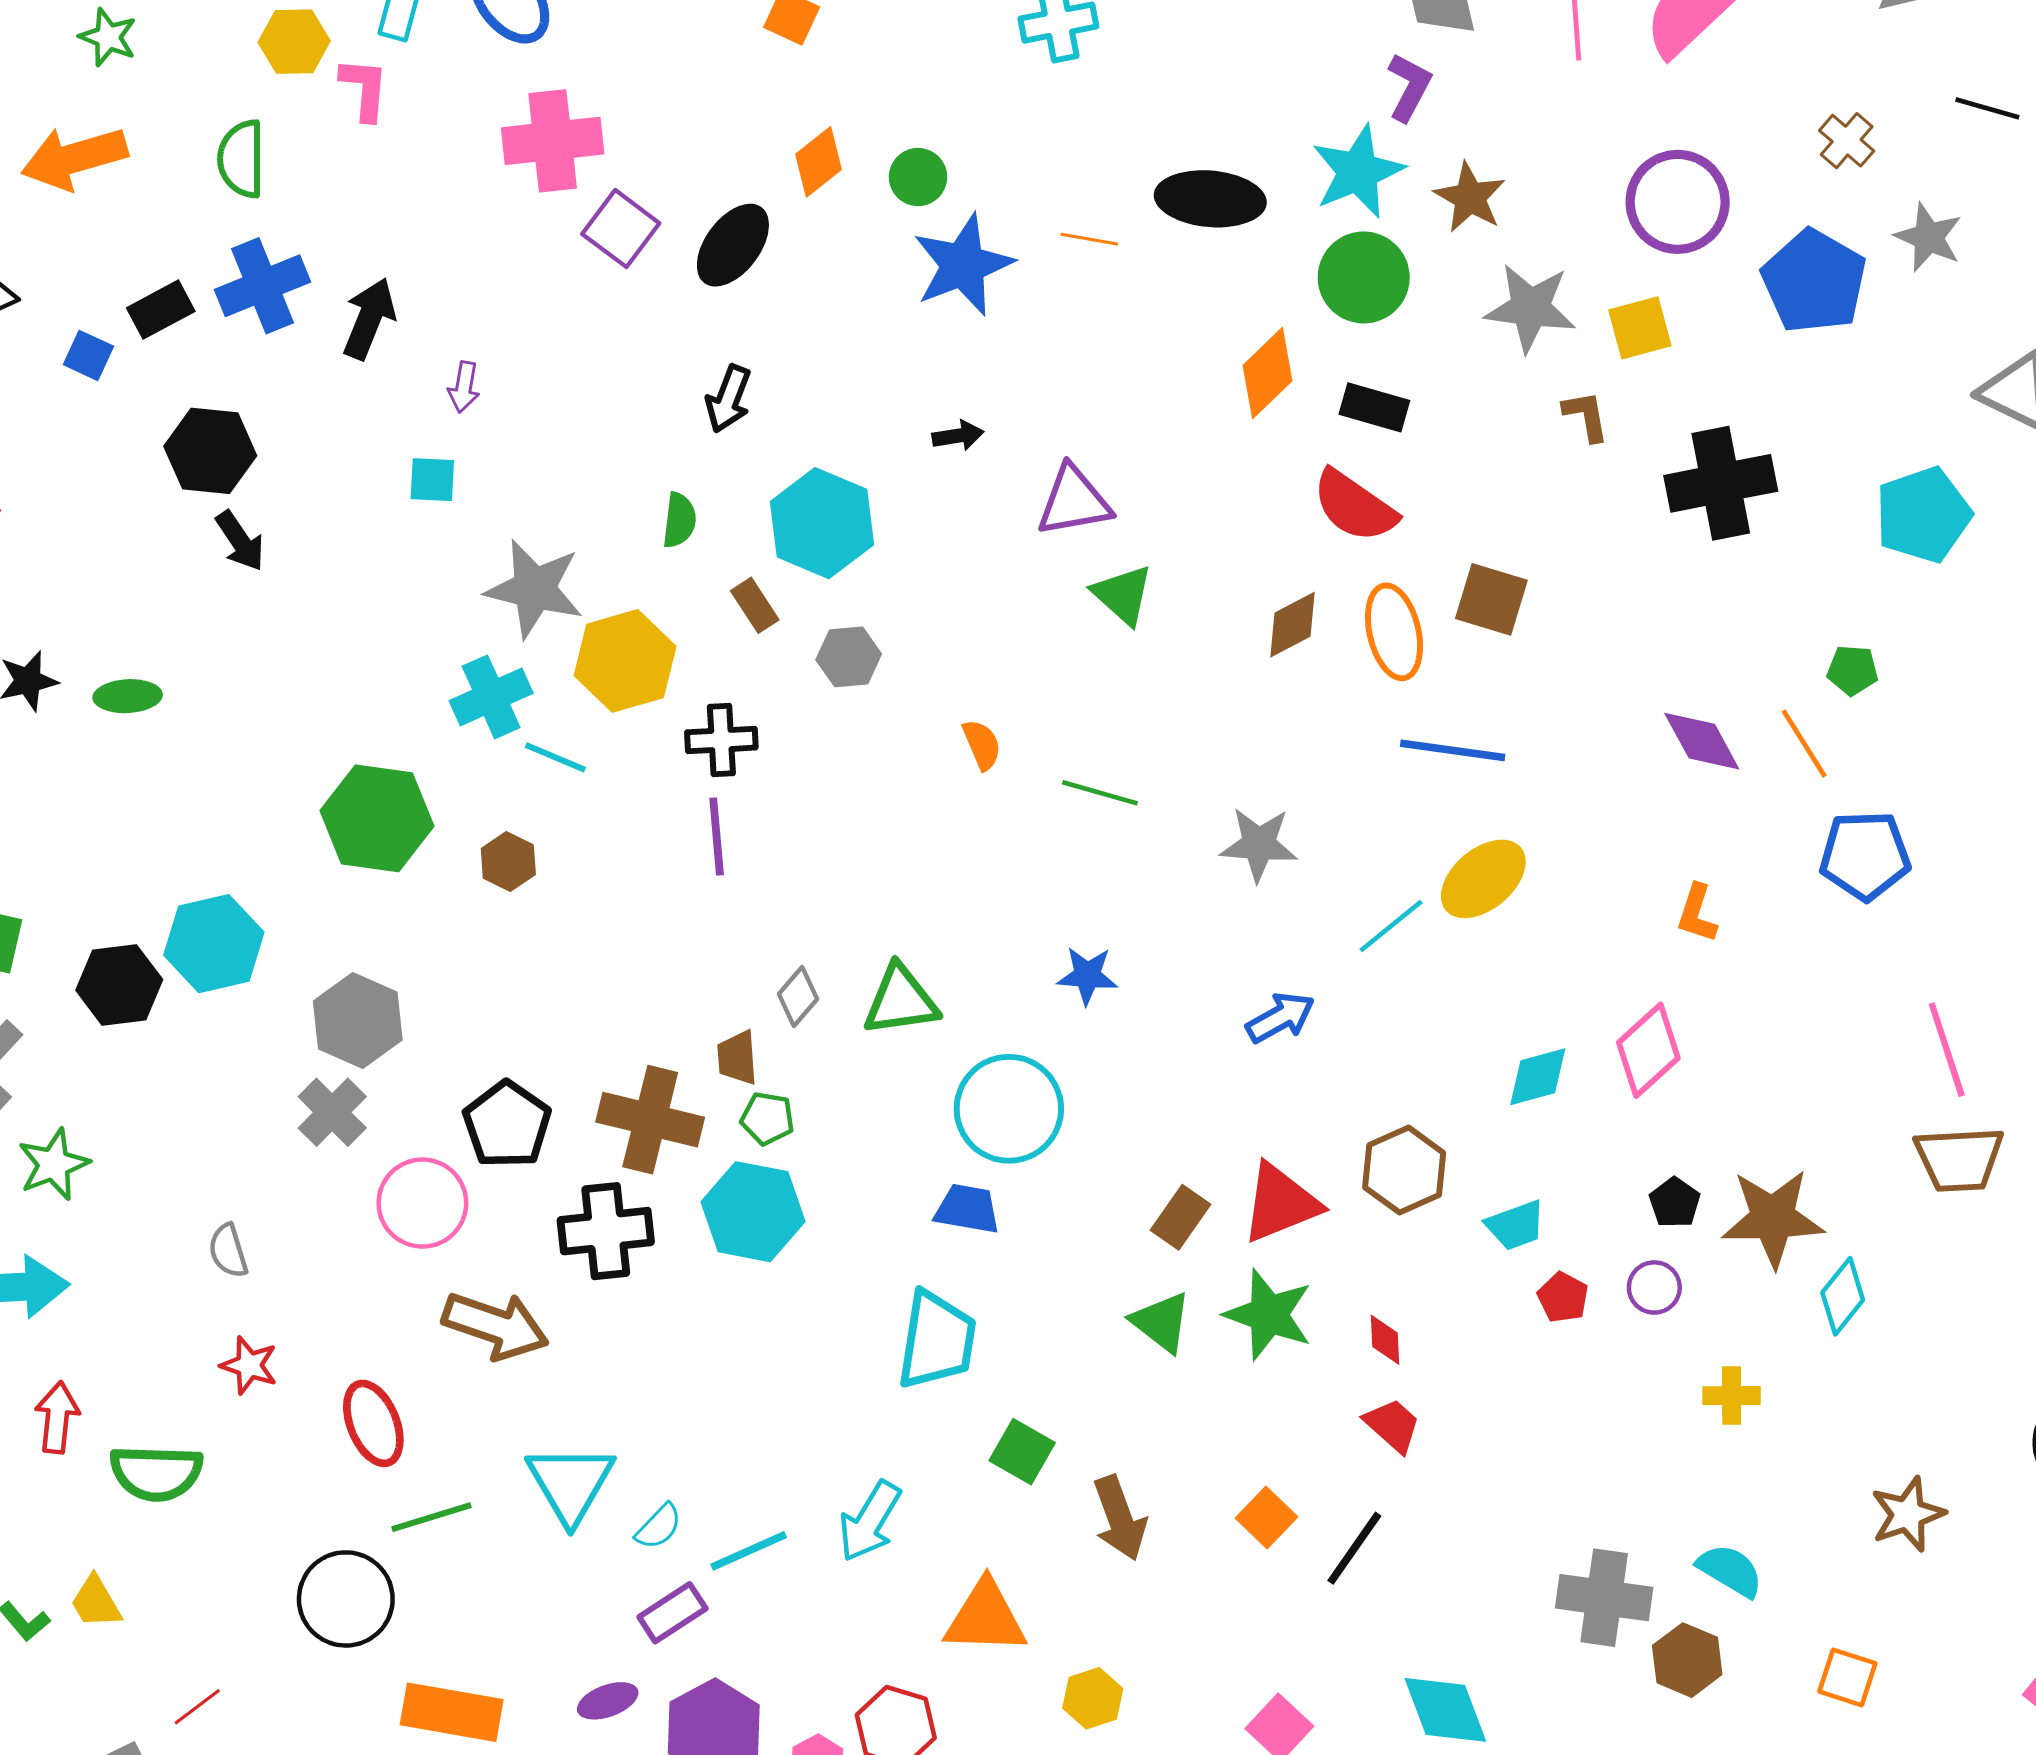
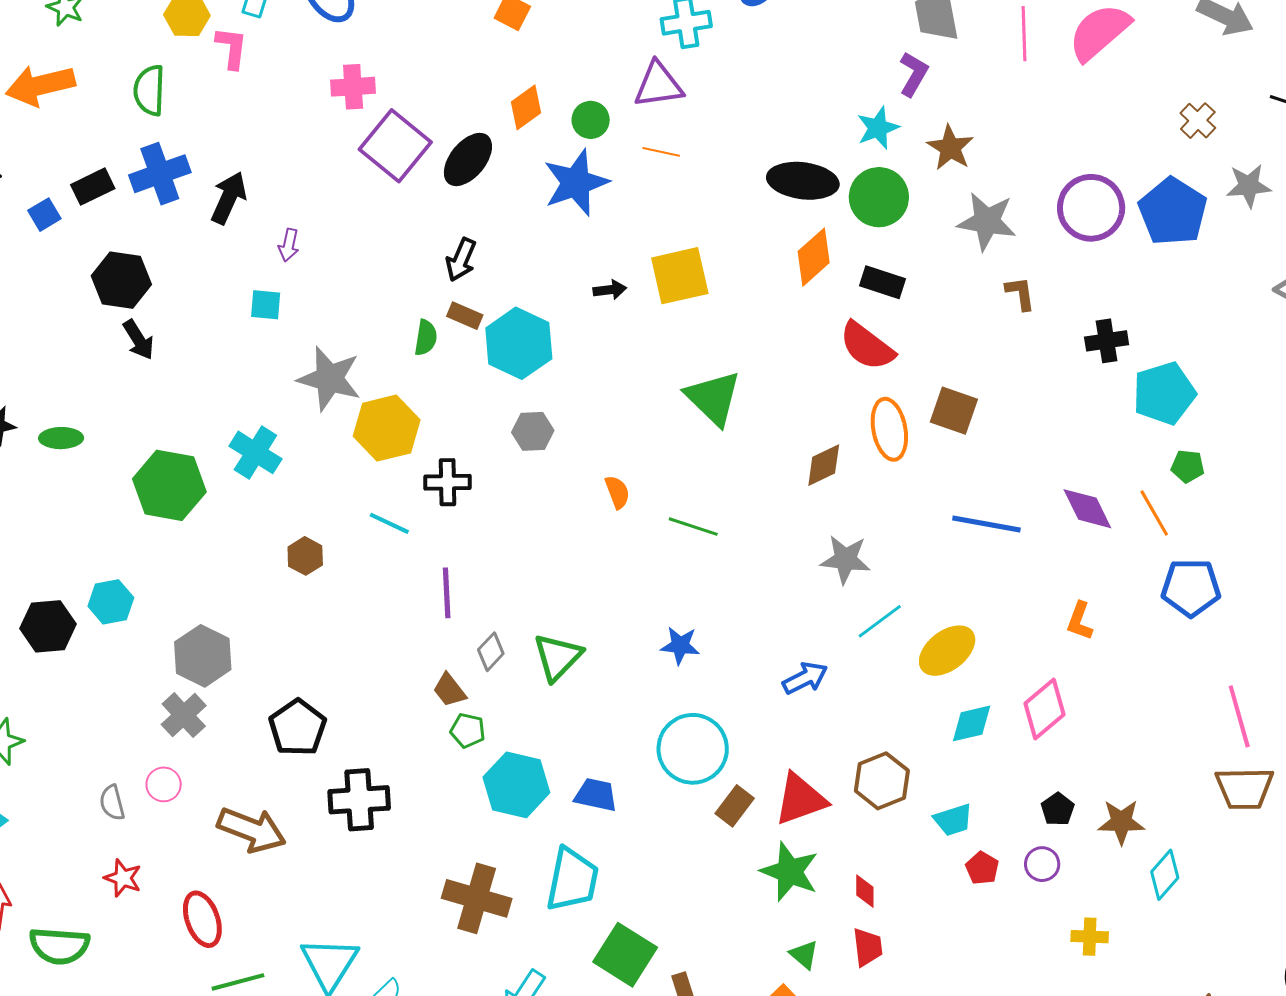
pink cross: (553, 141) -> (353, 87), size x0.7
cyan star: (1358, 172) -> (878, 128), size x0.7
black ellipse: (1210, 199) -> (803, 181), moved
purple circle: (1678, 202) -> (1091, 208), moved
purple square: (621, 229) -> (395, 146), size x1.4
gray star: (1928, 237) -> (1249, 186), turned -30
orange line: (1089, 239) -> (661, 152), moved
blue star: (963, 265) -> (576, 183), moved
yellow square: (1640, 328) -> (680, 276), moved, size x1.4
blue square: (88, 355) -> (44, 215), turned 32
black cross: (1721, 483) -> (1107, 341), size x0.6
purple triangle: (1074, 501) -> (658, 85), moved
cyan pentagon: (1923, 515) -> (1164, 393), moved
green triangle: (1123, 595) -> (713, 398), size x1.4
brown rectangle: (755, 605) -> (465, 316), moved, turned -36
brown diamond: (1292, 625) -> (824, 465), moved
cyan cross: (491, 697) -> (255, 452), moved, turned -36
blue line: (1453, 750) -> (986, 524), moved
cyan line: (555, 757) -> (389, 523), moved
green hexagon: (377, 818) -> (169, 485), moved
purple line: (717, 837) -> (447, 593), moved
gray star: (1259, 844) -> (845, 559), moved
yellow ellipse: (1483, 879) -> (947, 651), moved
cyan hexagon: (214, 944) -> (111, 602), size x0.7
green triangle: (901, 1000) -> (558, 657), turned -40
brown trapezoid: (737, 1058) -> (449, 690), turned -36
cyan circle: (1009, 1109) -> (693, 749), moved
brown cross: (650, 1120) -> (477, 898), moved
pink circle: (422, 1203) -> (164, 784), moved, size x0.6
cyan hexagon: (753, 1212) -> (516, 785), moved
brown star: (1773, 1218) -> (1121, 822), size x0.7
green triangle: (1161, 1322) -> (804, 955), moved, size x0.7
brown arrow: (496, 1326) -> (252, 830), moved
red trapezoid: (1393, 1425) -> (868, 947), turned 39
green square: (1022, 1452) -> (625, 955), size x1.5

